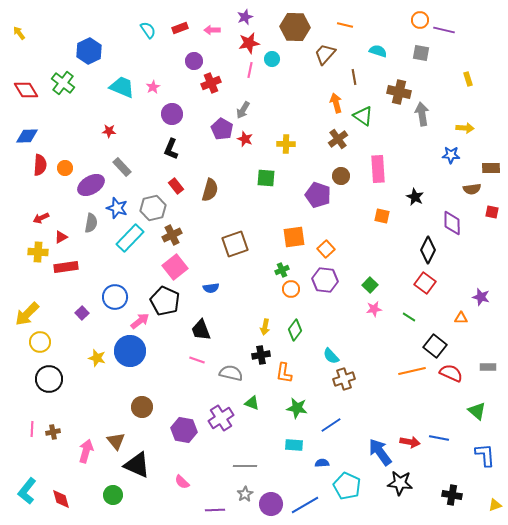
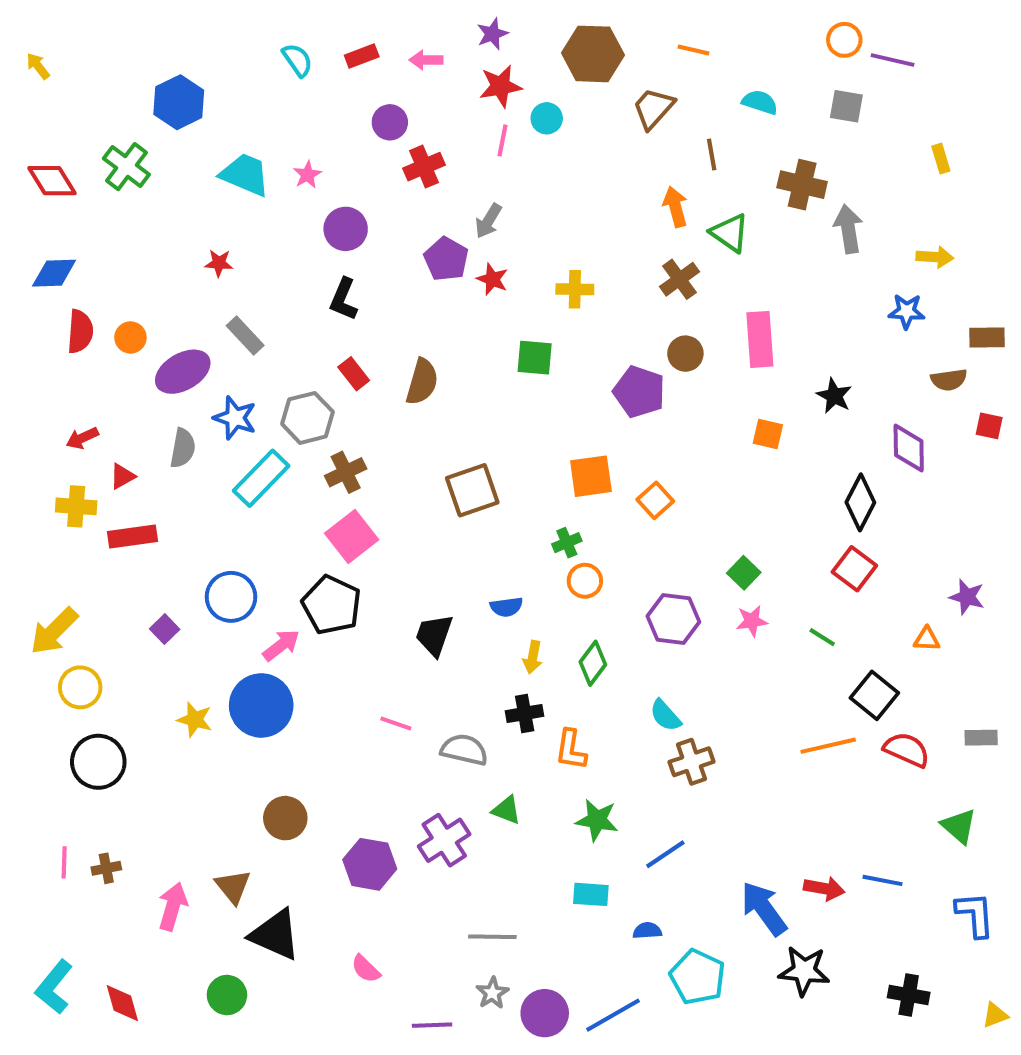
purple hexagon: (325, 280) -> (673, 619), moved
blue semicircle: (211, 288) -> (506, 607), moved
black trapezoid: (201, 330) -> (434, 635), moved, turned 40

